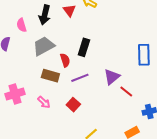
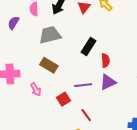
red semicircle: (65, 60) -> (105, 61), moved
purple line: (80, 78) -> (83, 85), moved
red line: (126, 92) -> (86, 115), moved

